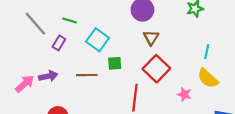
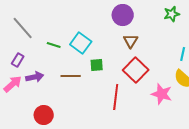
green line: (70, 20) -> (54, 45), moved
purple rectangle: (59, 43) -> (18, 60), moved
pink star: (184, 94) -> (162, 94), size x1.5

